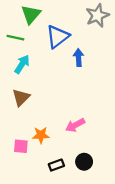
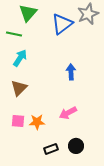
blue triangle: (58, 37) -> (62, 24), moved
blue arrow: (79, 58) -> (71, 72), moved
pink square: (21, 146) -> (18, 121), moved

